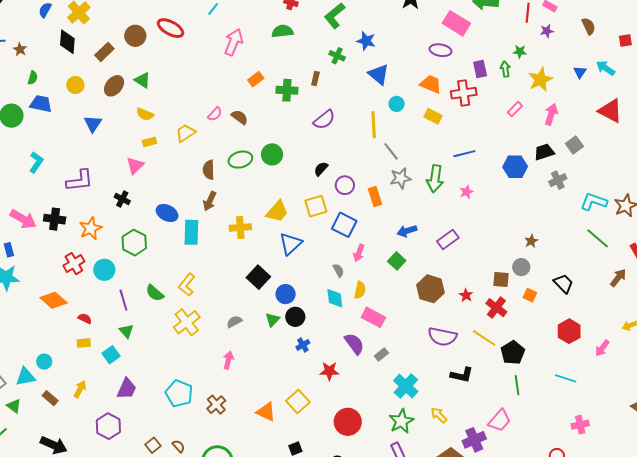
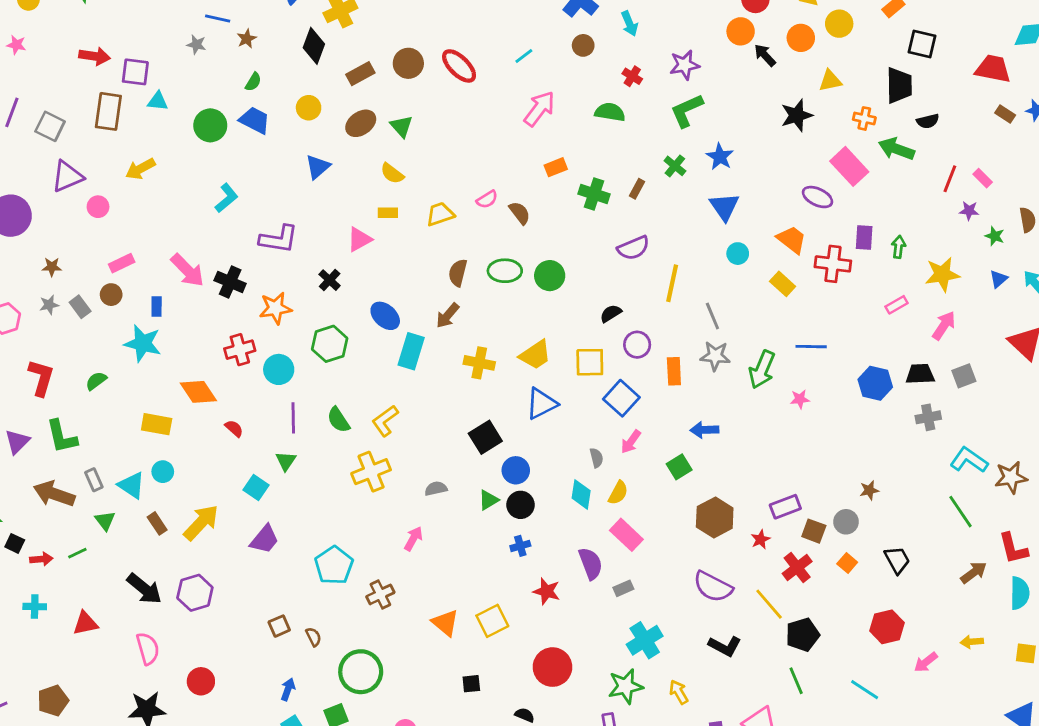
green star: (520, 52) -> (995, 236), moved
yellow line: (374, 125) -> (672, 283), moved
purple rectangle: (448, 239) -> (785, 507), moved
yellow rectangle: (84, 343) -> (157, 424), moved, size x1.5
cyan square: (111, 355) -> (256, 487), turned -36
cyan triangle: (25, 377) -> (132, 485), turned 30
green line: (517, 385) -> (796, 681), turned -30
yellow arrow: (80, 389) -> (201, 523), size x1.6
purple hexagon: (108, 426) -> (195, 593), moved

